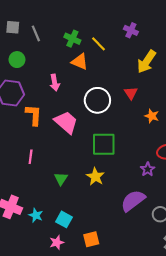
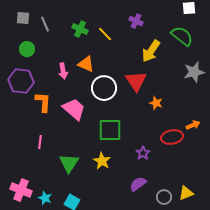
orange triangle: (80, 62) -> (86, 64), moved
red triangle: (131, 93) -> (136, 81), size x1.6
purple star: (148, 169) -> (143, 153), moved
green triangle: (61, 179) -> (69, 163), size x1.5
purple semicircle: (133, 201) -> (138, 184), size x0.7

